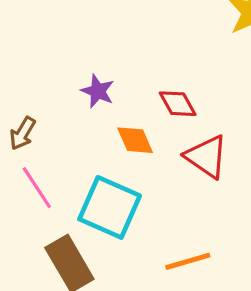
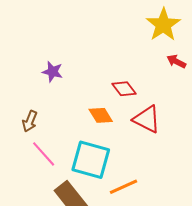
purple star: (98, 91) -> (53, 72), moved
orange line: (188, 261) -> (124, 187), moved

